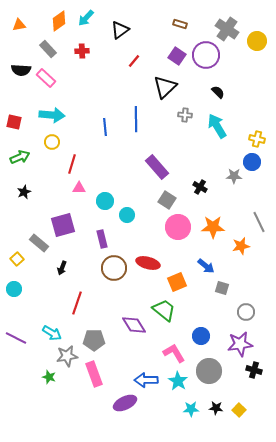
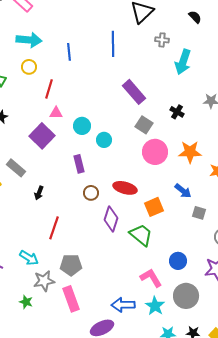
cyan arrow: (217, 126) -> (183, 62), moved, turned -130
blue line: (105, 127) -> (69, 52), moved
purple square: (63, 225) -> (42, 136), moved, turned -30
brown circle: (114, 268) -> (91, 193), size x0.6
purple diamond: (134, 325) -> (111, 219), moved, turned 50

